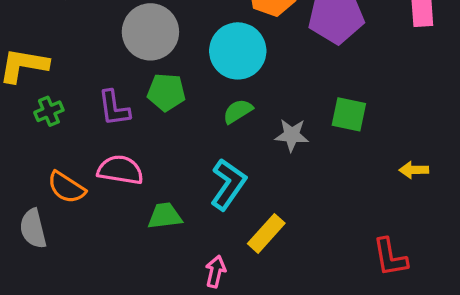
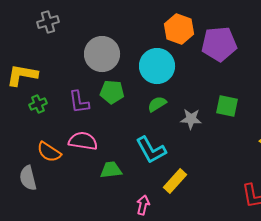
cyan L-shape: (228, 184) -> (151, 150), turned 116

